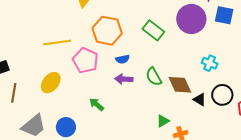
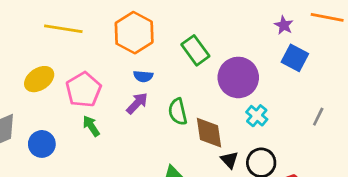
purple circle: (191, 19) -> (238, 77), moved
pink pentagon: (85, 60) -> (84, 90), moved
purple arrow: (124, 79) -> (137, 103), turned 114

